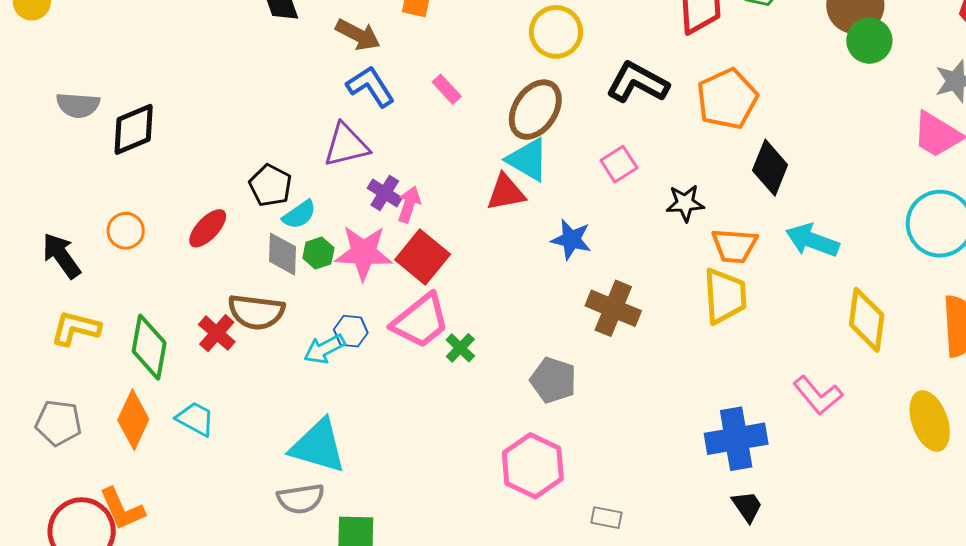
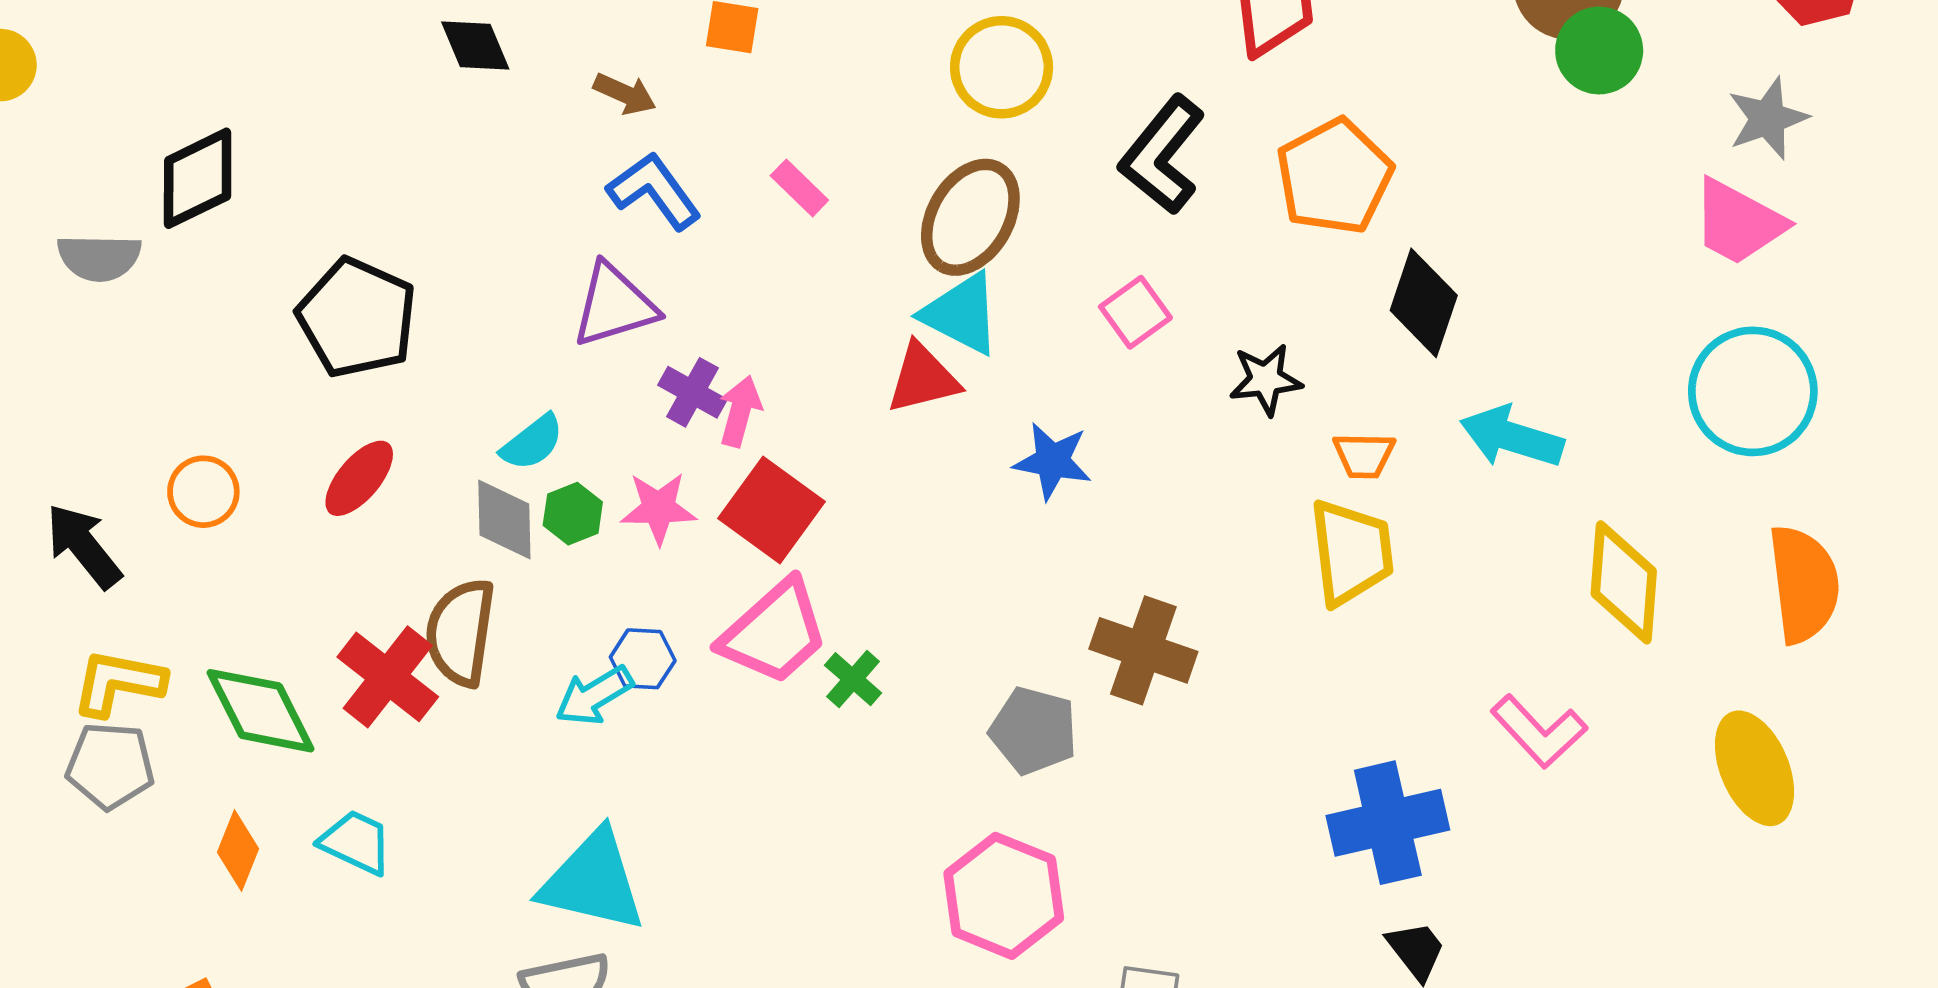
brown arrow: (358, 35) -> (625, 94), size x0.7
black L-shape: (638, 83) -> (1162, 155), turned -76
black diamond: (134, 129) -> (198, 178), moved
black pentagon: (270, 185) -> (357, 318), moved, size x1.5
orange trapezoid: (734, 246) -> (1364, 455), size x0.7
pink star: (363, 253) -> (658, 508), size x0.7
brown cross: (613, 308) -> (1143, 650), moved
brown semicircle: (256, 312) -> (460, 632), turned 94
red cross: (217, 333) -> (388, 677), size x1.4
green diamond: (149, 347) -> (260, 711), turned -34
orange diamond: (133, 420) -> (238, 850), size x0.7
gray pentagon: (58, 423) -> (110, 766), moved

